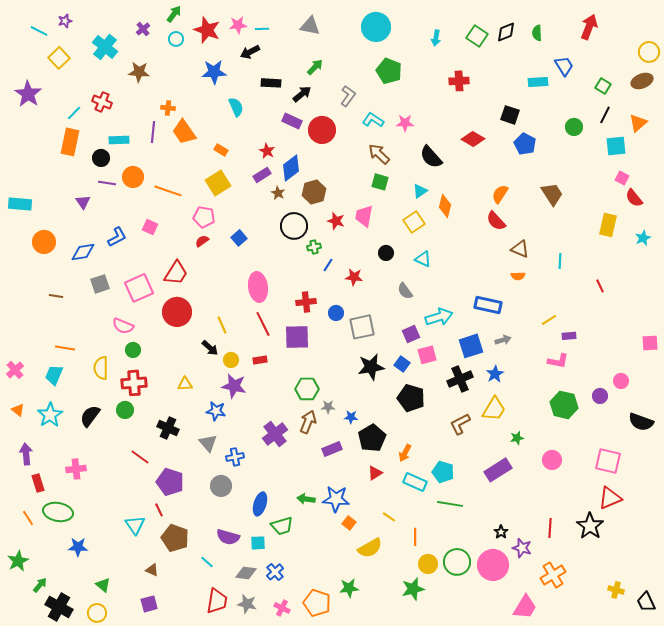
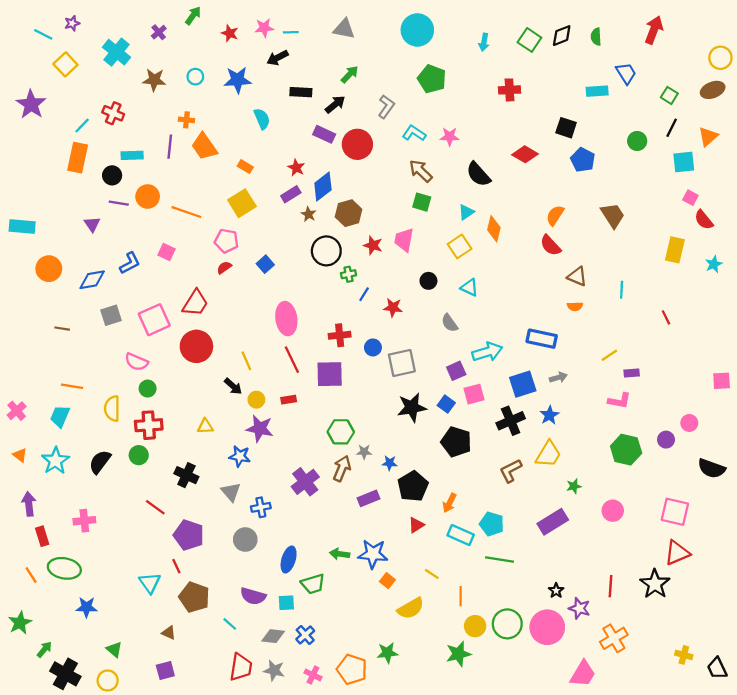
red star: (207, 30) -> (230, 33), size x0.6
cyan circle: (176, 39) -> (195, 77), moved

